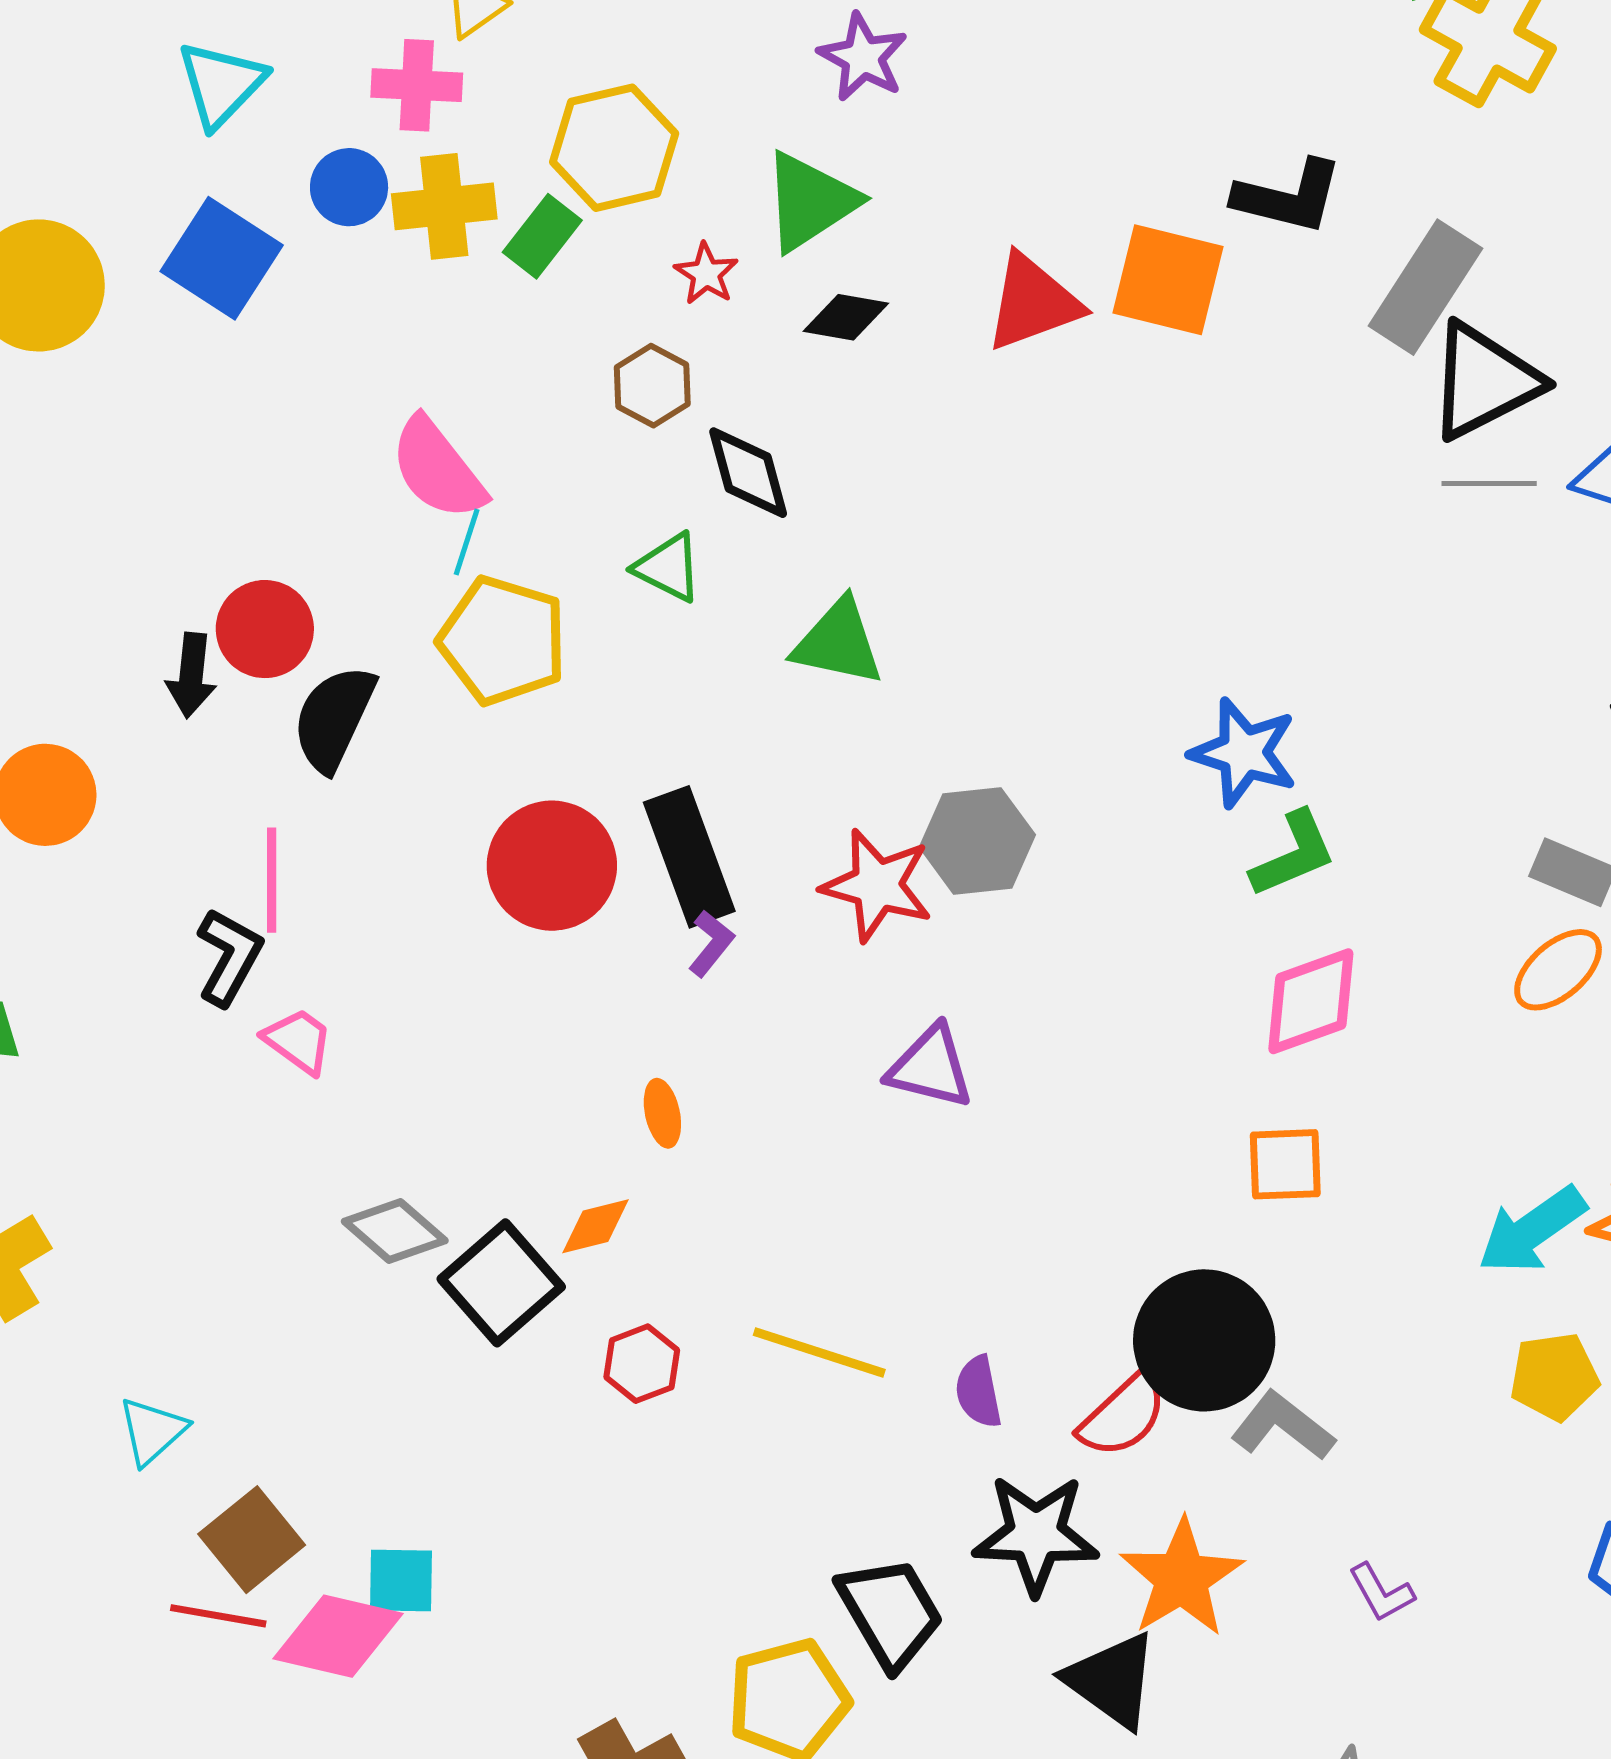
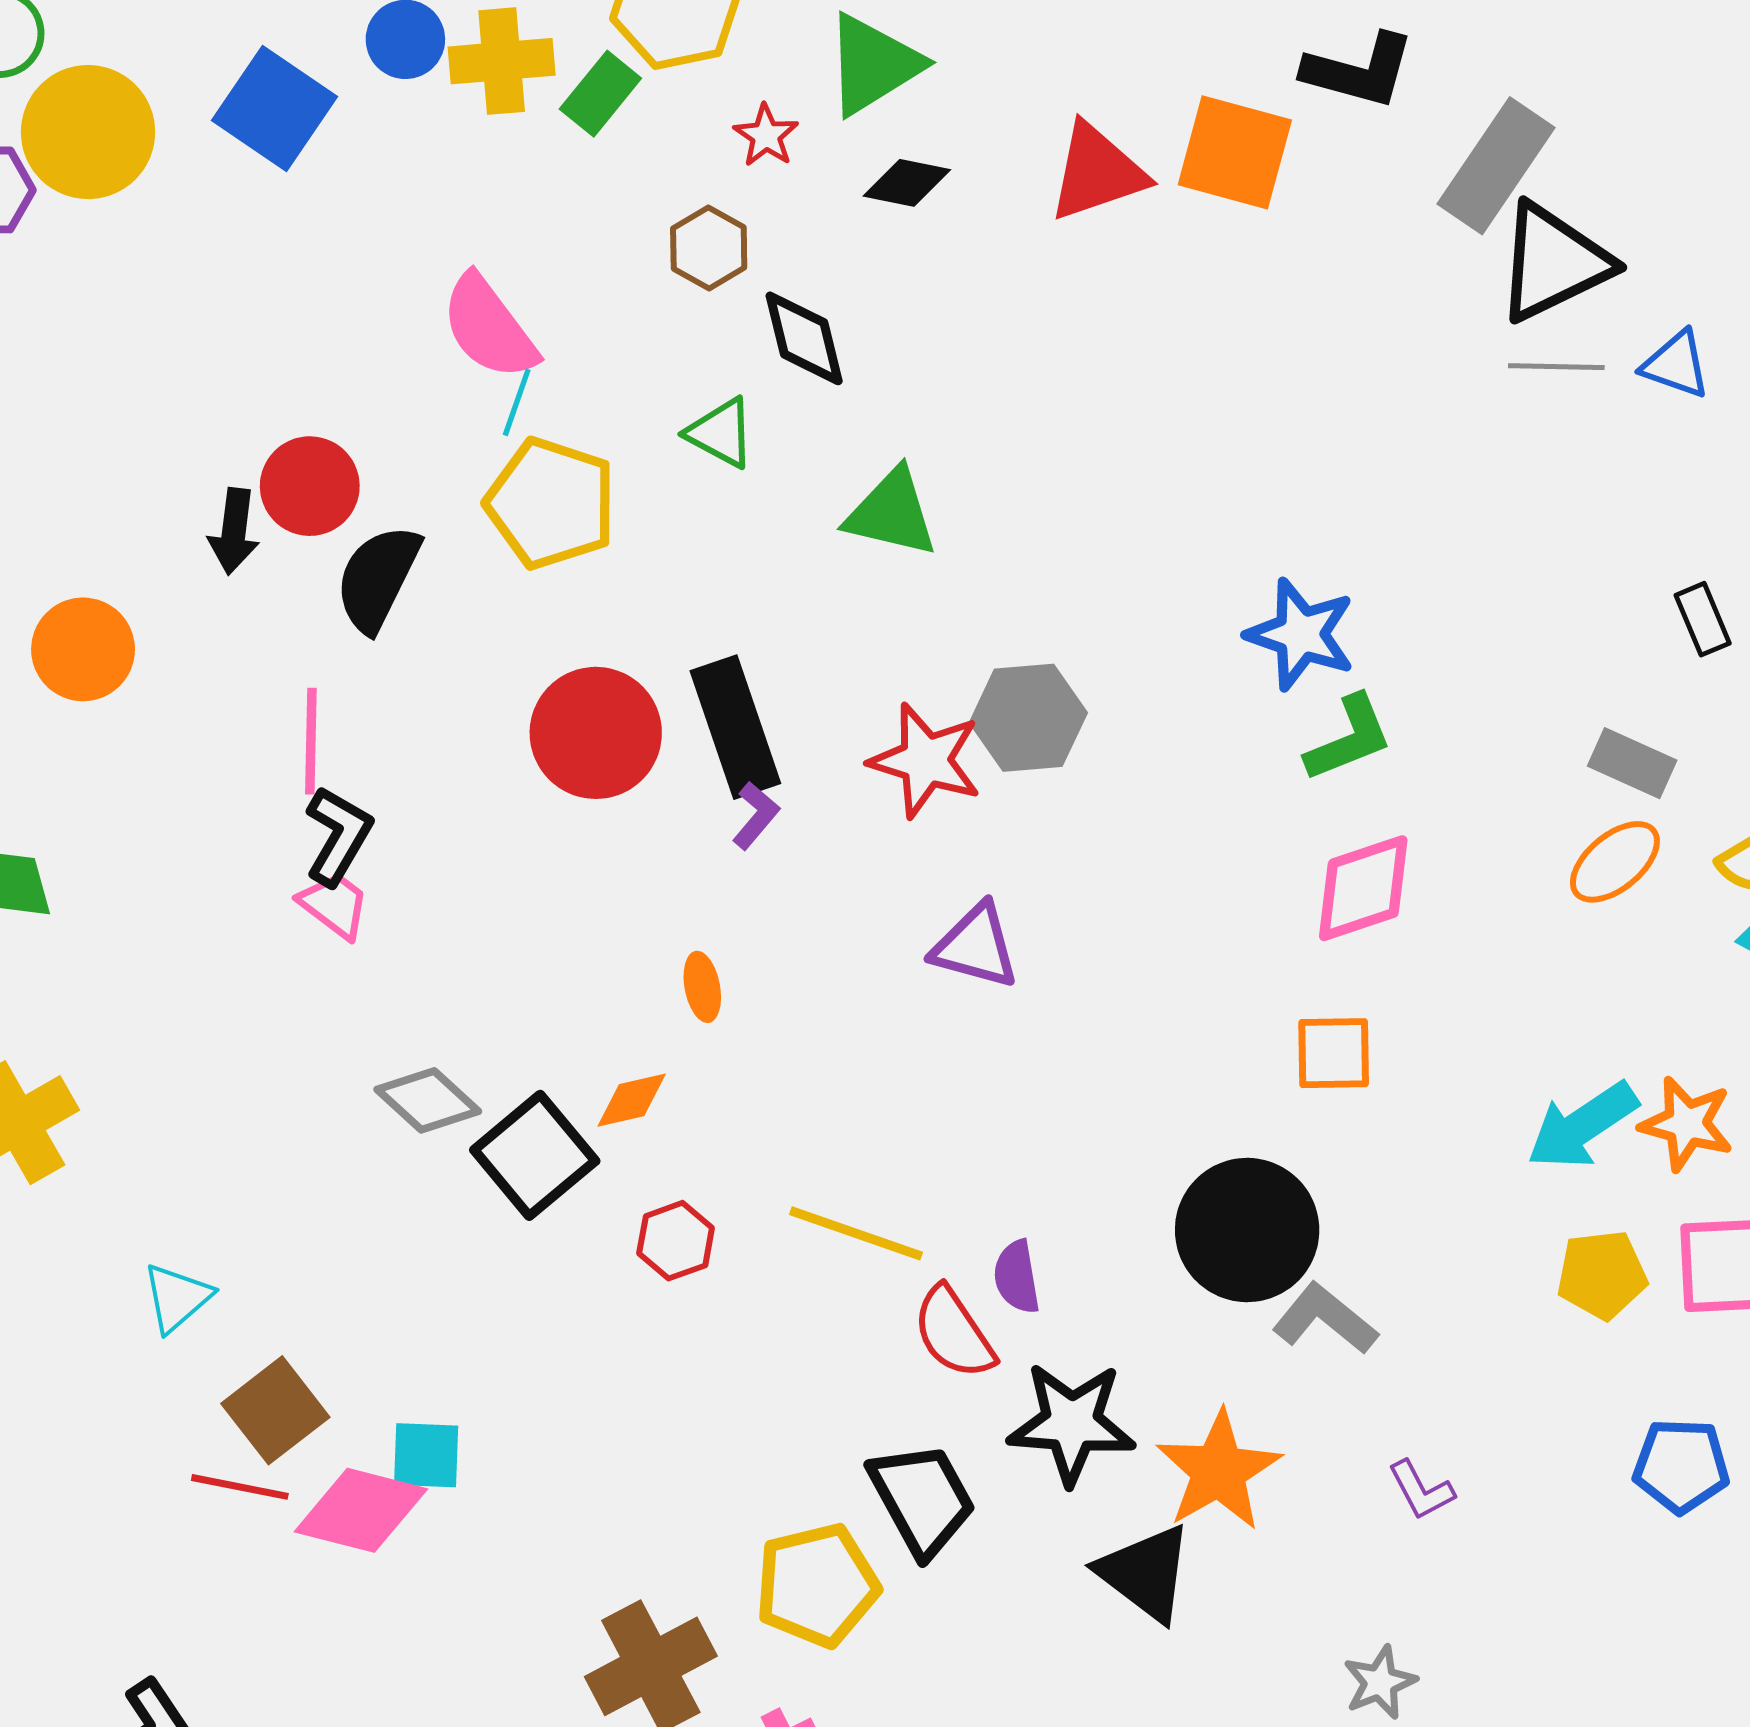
black L-shape: (229, 957) -> (338, 836), moved
red semicircle: (1123, 1415) -> (954, 1333), moved, turned 98

